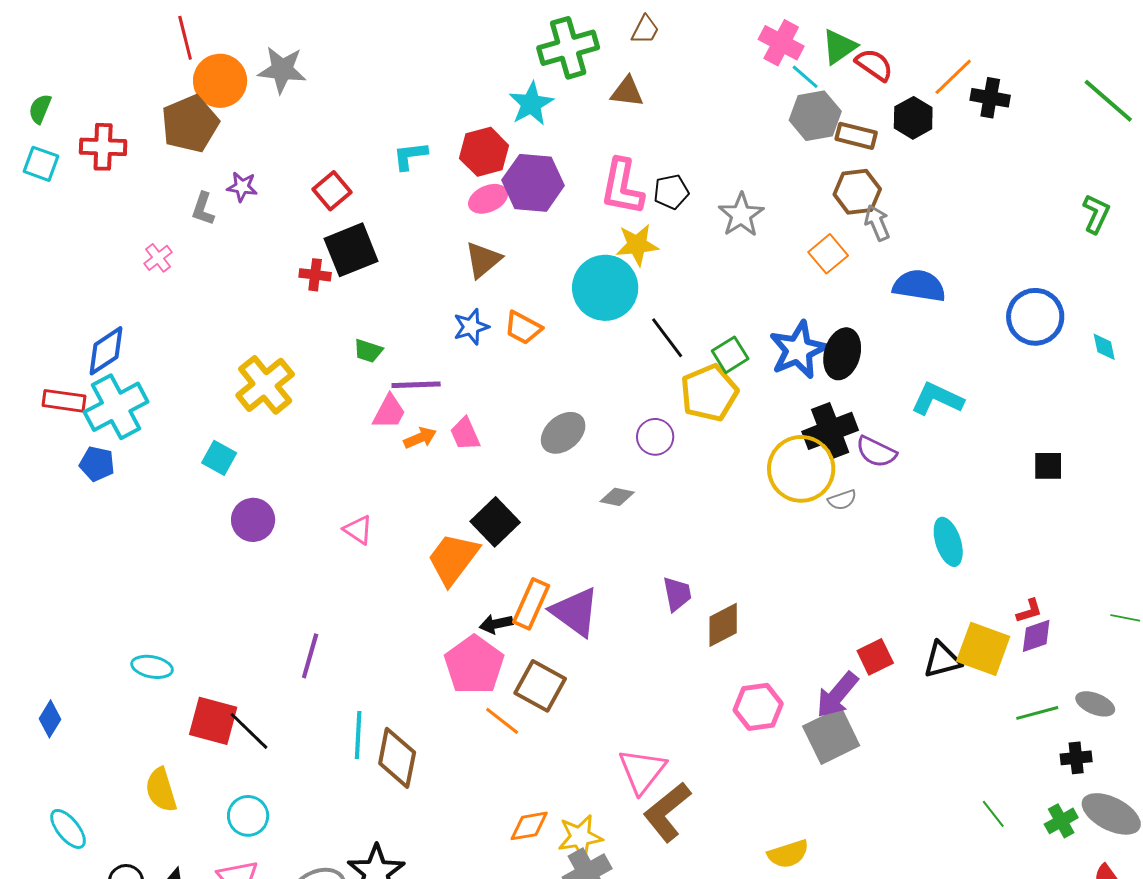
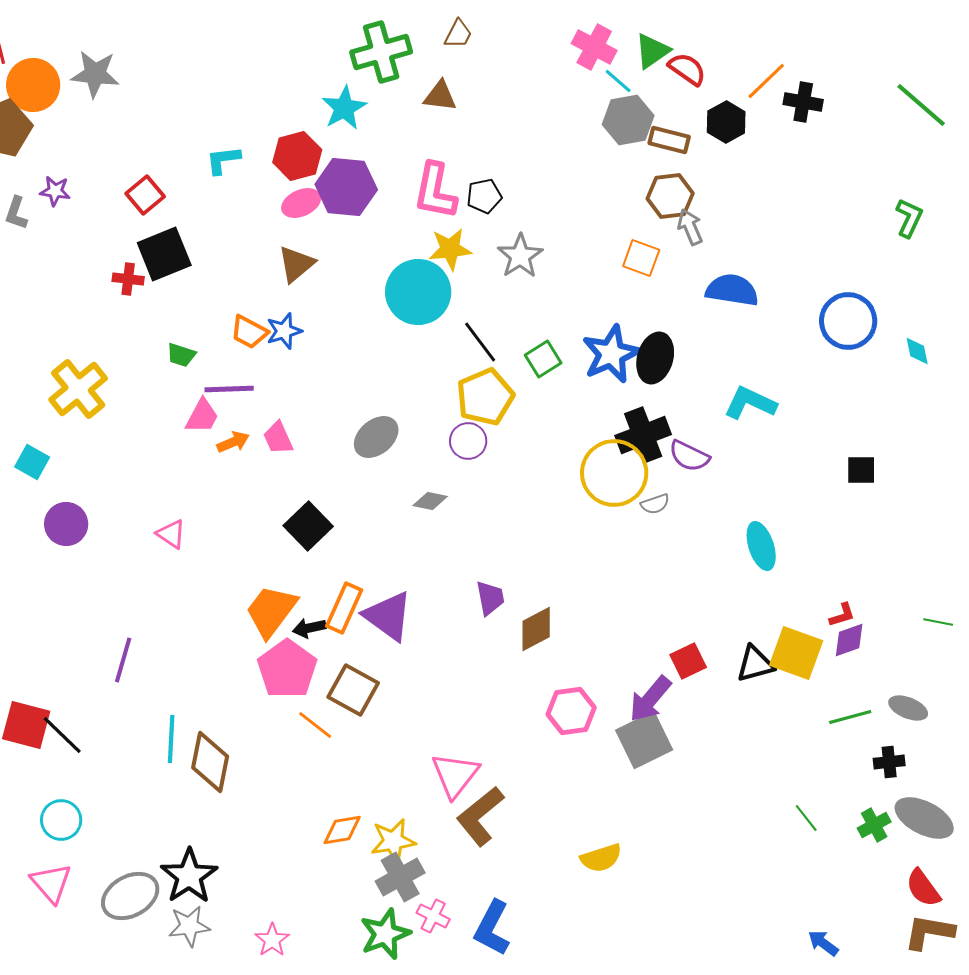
gray star: (741, 215) -> (520, 256), moved
orange square: (828, 254) -> (641, 258), turned -30
orange trapezoid: (523, 328) -> (249, 332), moved
yellow pentagon: (709, 393) -> (485, 397), moved
orange trapezoid: (453, 559) -> (271, 611), moved

